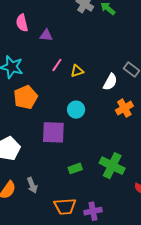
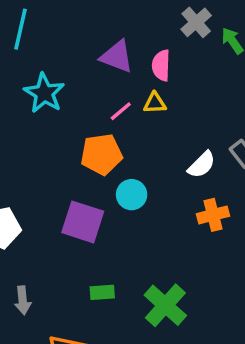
pink semicircle: (22, 23) -> (161, 65), moved
purple triangle: (46, 35) -> (117, 57), size x1.5
yellow triangle: (77, 71) -> (155, 103), moved
orange pentagon: (26, 97) -> (101, 154), moved

